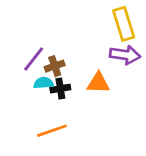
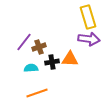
cyan semicircle: (43, 83) -> (31, 68), moved
black cross: (60, 89) -> (52, 62), moved

